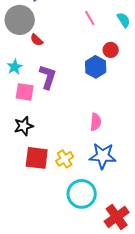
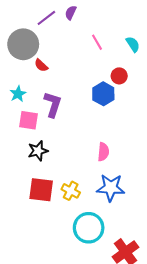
black star: (24, 126) -> (38, 151), moved
yellow cross: (65, 159) -> (71, 191), turned -30

